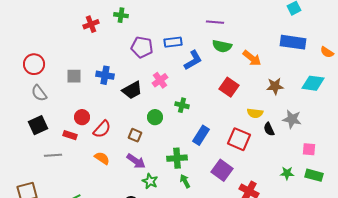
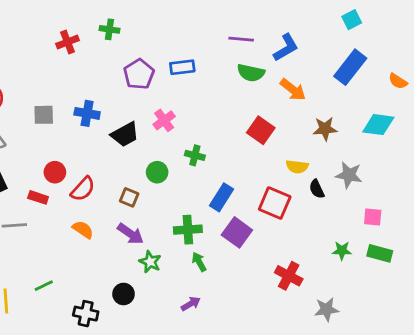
blue rectangle: (293, 42) -> (350, 67), turned -60
purple pentagon: (142, 47) -> (139, 74), turned 30
blue L-shape: (193, 60) -> (286, 48), moved
purple square: (222, 170) -> (237, 232), moved

